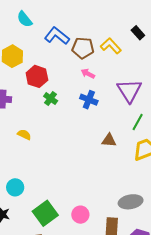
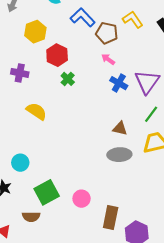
yellow L-shape: (111, 46) -> (133, 19), moved
blue cross: (89, 100) -> (119, 83), moved
yellow semicircle: (24, 135) -> (36, 111), size x1.5
gray ellipse: (131, 202) -> (119, 155), moved

